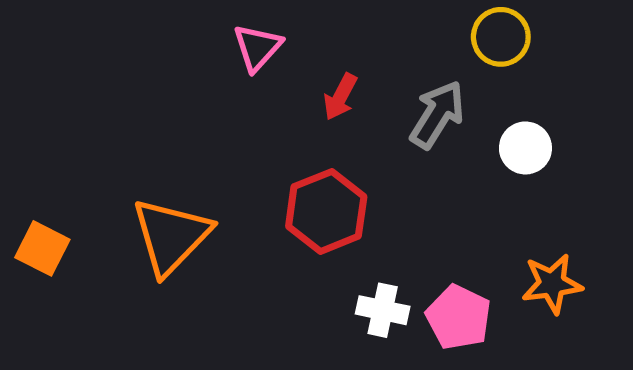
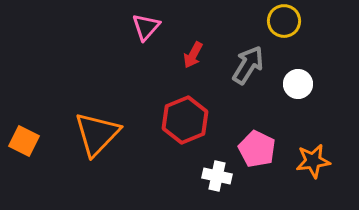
pink pentagon: (458, 317) -> (257, 149), moved

